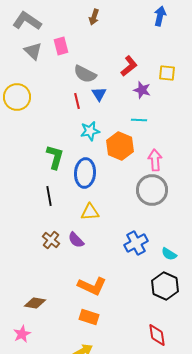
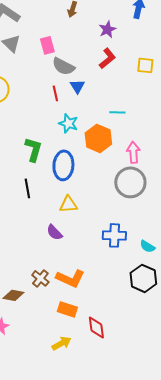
pink rectangle: (61, 46) -> (47, 45), moved
purple star: (142, 90) -> (107, 29), moved, turned 30
cyan star: (90, 131) -> (68, 123), turned 30
brown cross: (51, 240) -> (40, 278), moved
blue cross: (136, 243) -> (114, 235), turned 30
red diamond: (157, 335) -> (96, 327), moved

